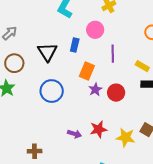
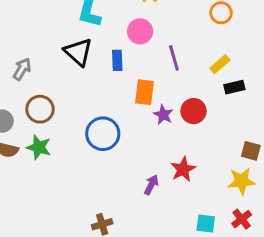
black triangle: (47, 52) -> (78, 52), moved
yellow rectangle: (142, 66) -> (220, 64), turned -56
purple arrow: (75, 134) -> (151, 185), turned -64
yellow star: (126, 137) -> (241, 181), moved

